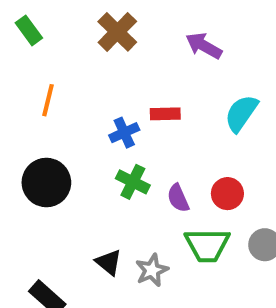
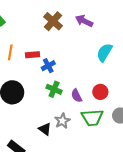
brown cross: (117, 32) -> (53, 21), moved
red rectangle: (165, 114) -> (32, 55), moved
gray star: (152, 270) -> (62, 121), moved

